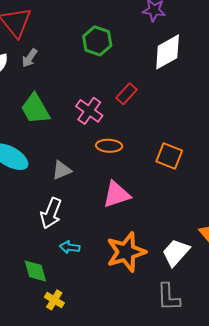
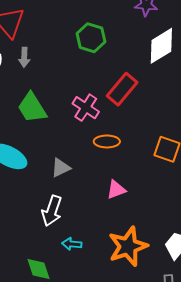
gray arrow: (30, 58) -> (24, 57), turned -30
red rectangle: (127, 94) -> (122, 89), size x1.5
pink triangle: (116, 194) -> (116, 190), size x0.7

